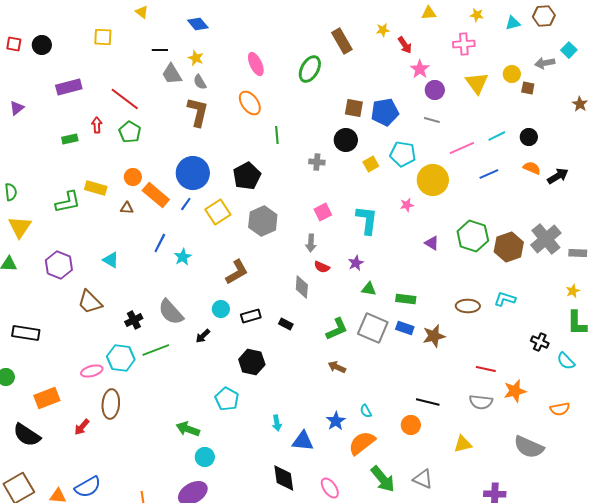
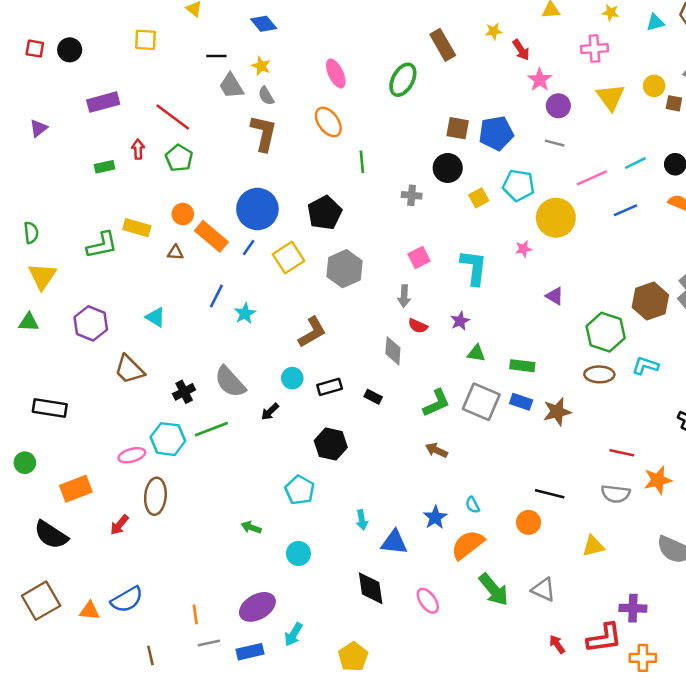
green hexagon: (473, 236) -> (606, 332), moved
green arrow: (188, 429) -> (251, 527), size x0.7
cyan circle: (205, 457) -> (298, 553), moved

